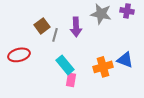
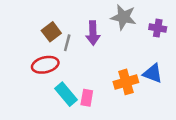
purple cross: (127, 11) -> (158, 28), moved
red ellipse: (19, 55) -> (45, 65), moved
cyan rectangle: (65, 65) -> (66, 94), moved

